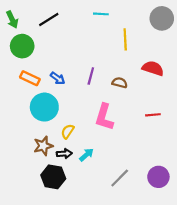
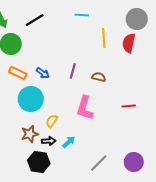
red semicircle: (153, 68) -> (129, 43), moved, turned -96

